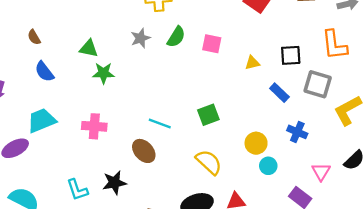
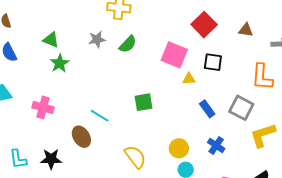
pink square: (212, 44) -> (174, 55), moved, size x1.5
black square: (291, 55) -> (213, 62), moved
green star: (103, 73) -> (60, 63), turned 30
green square: (208, 115) -> (143, 102), moved

